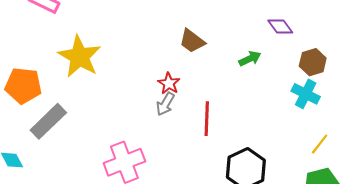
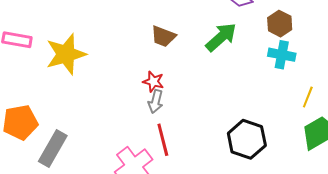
yellow star: (79, 57) -> (66, 54), moved, turned -30
green arrow: (250, 59) -> (221, 37), size x1.6
red line: (207, 119) -> (163, 140), moved

